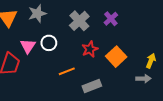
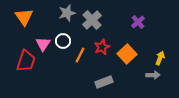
gray star: (37, 13) -> (67, 13), moved
purple cross: (111, 19) -> (138, 22), moved
orange line: (67, 71) -> (80, 55), moved, turned -42

